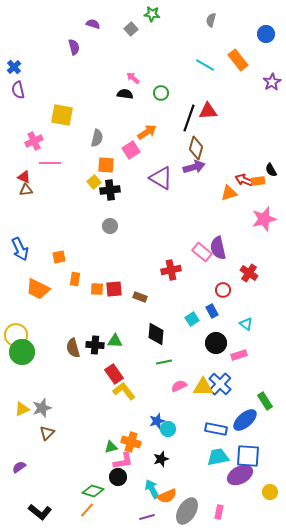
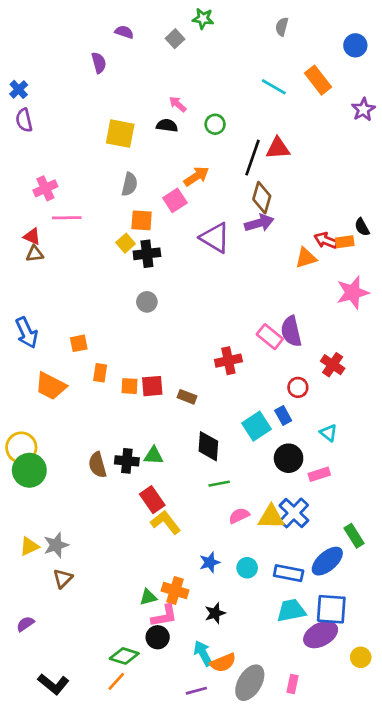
yellow square: (62, 115) -> (120, 134), moved
cyan square: (192, 319) -> (256, 426), size x1.5
cyan circle: (168, 429) -> (247, 568), moved

